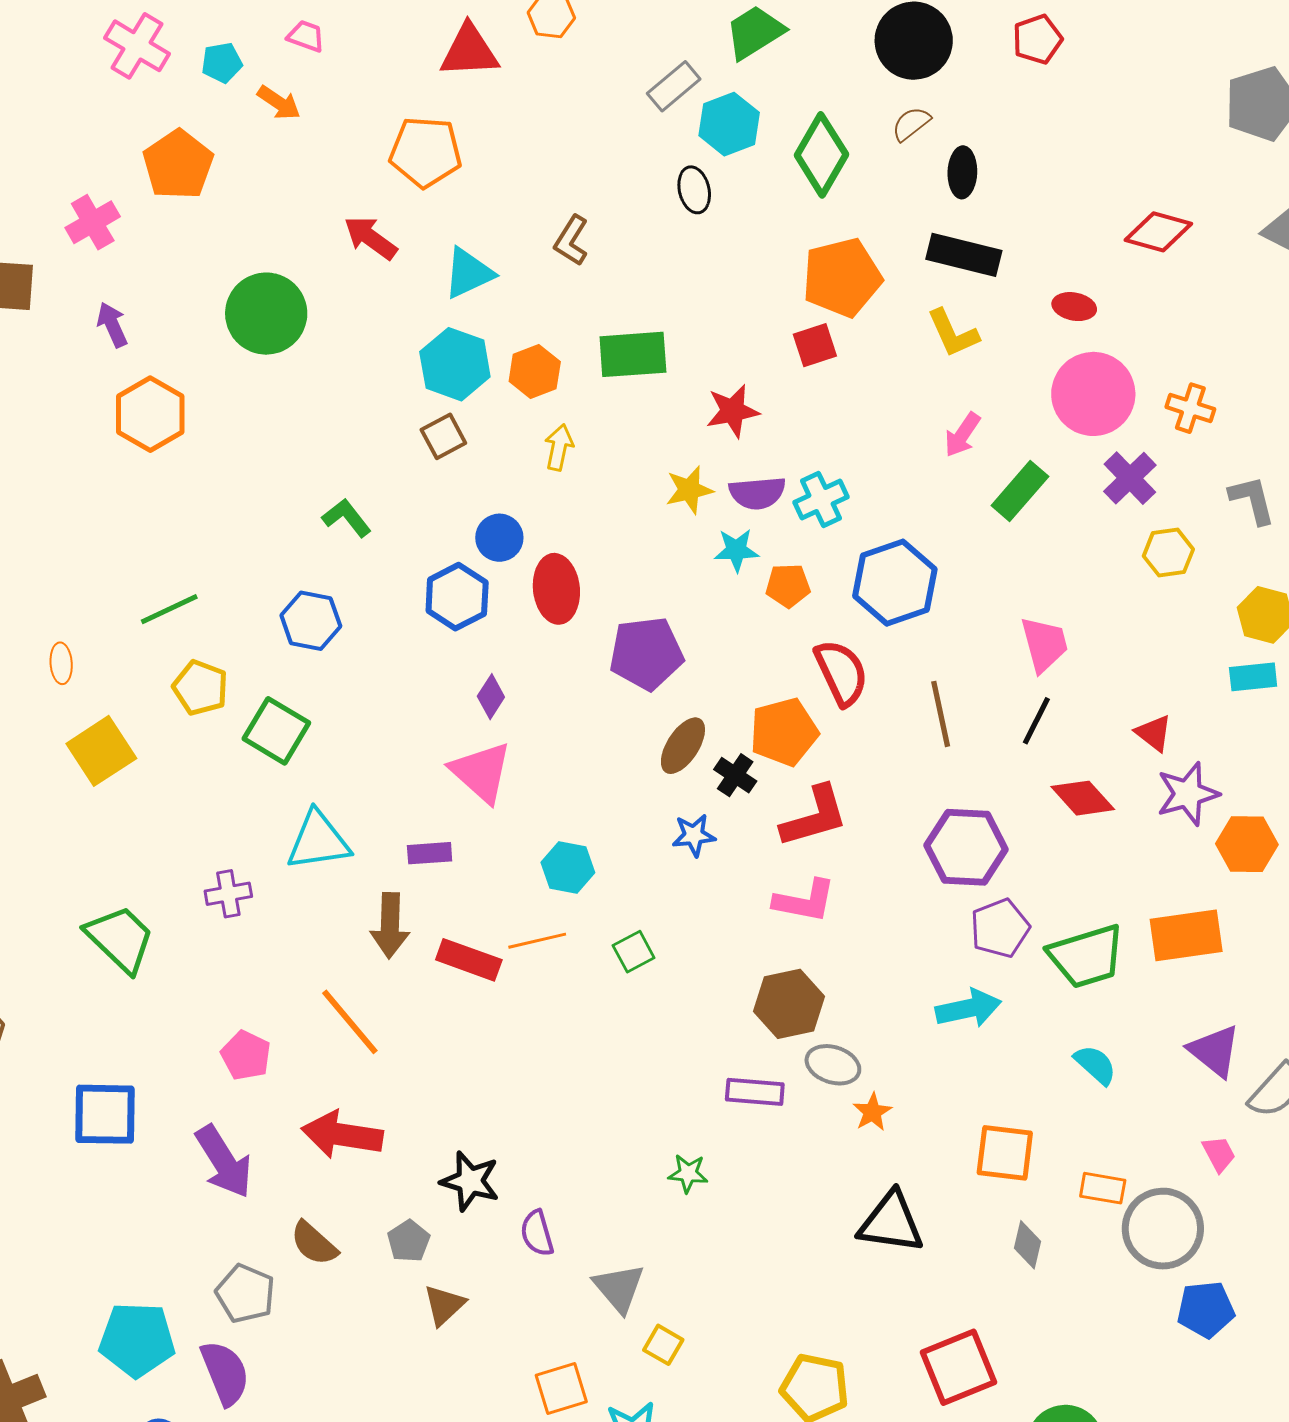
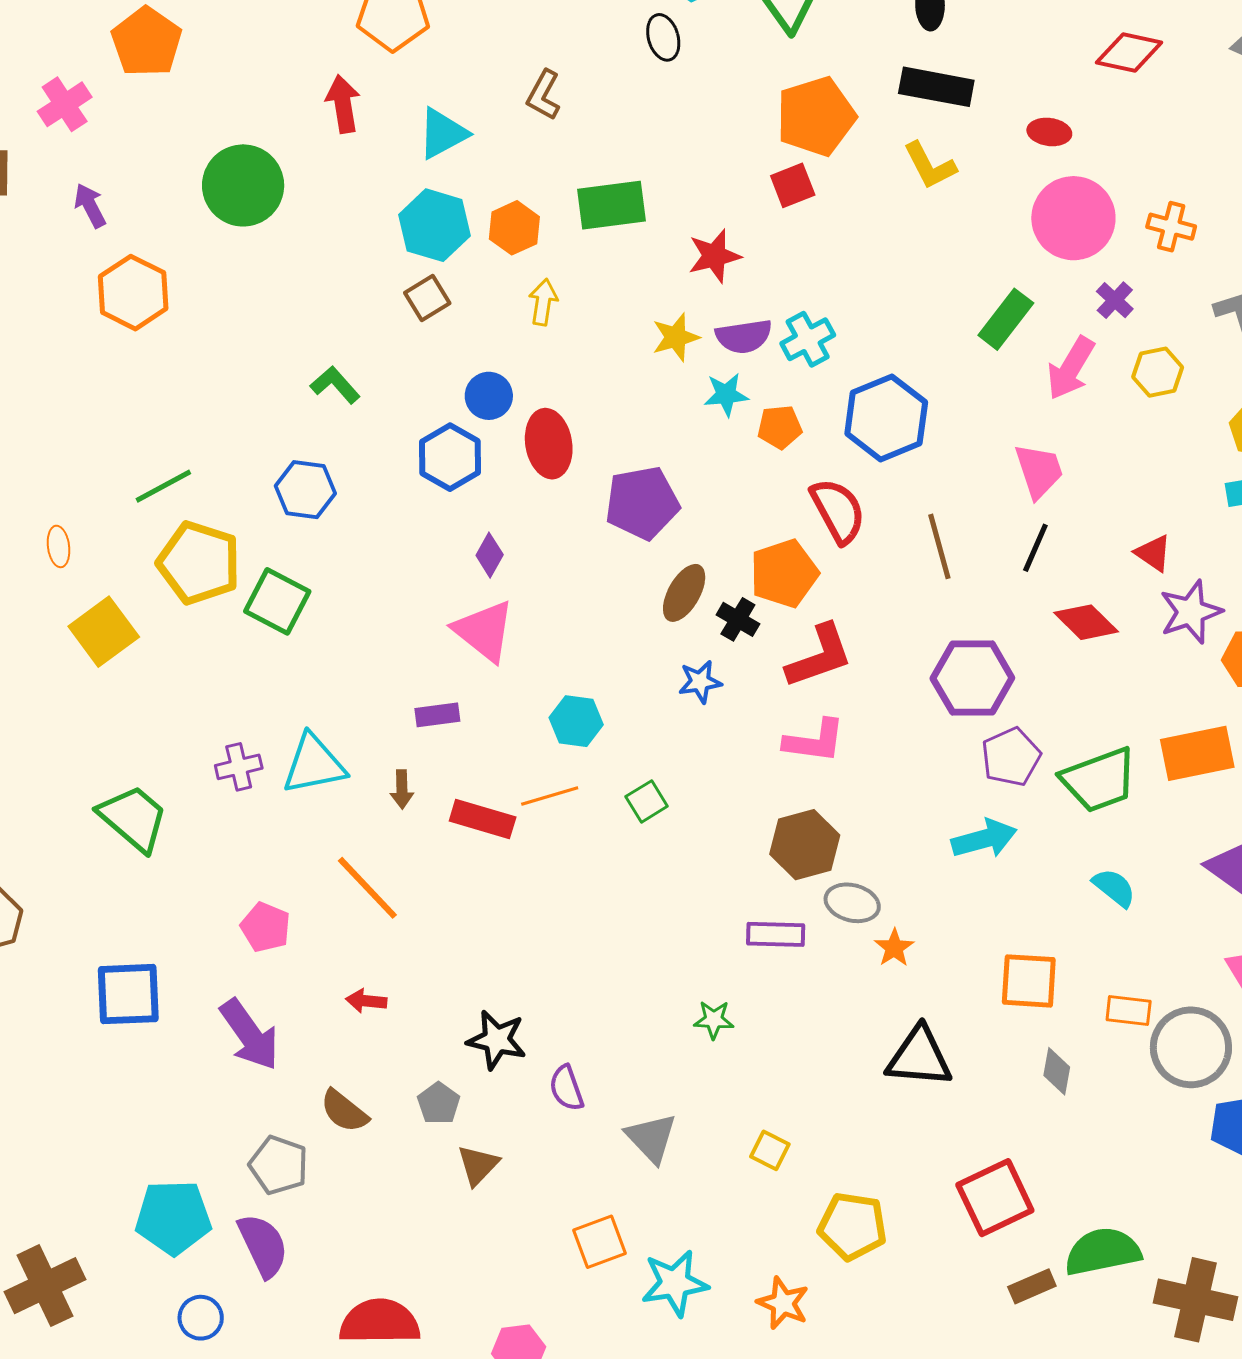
red arrow: (371, 238) -> (343, 104), turned 48
pink arrow: (962, 435) -> (1071, 368), moved, size x1.4
purple cross: (1130, 478) -> (1115, 300), size x0.7
yellow pentagon: (200, 688) -> (199, 563), size x1.5
cyan triangle: (318, 841) -> (314, 764), moved
brown arrow: (390, 925) -> (402, 789), size x0.6
red arrow: (342, 1135) -> (366, 1001), size x0.5
yellow square: (663, 1345) -> (770, 1150), moved

